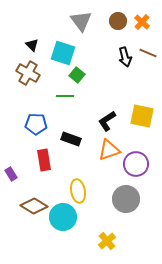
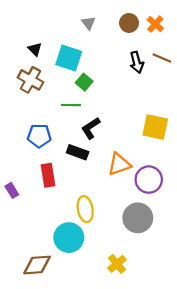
gray triangle: (81, 21) -> (88, 23), size x0.6
black L-shape: (107, 121) -> (91, 128), moved
brown diamond: (34, 206) -> (37, 265), moved, turned -36

